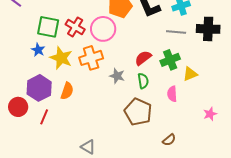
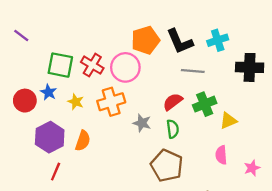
gray line: (176, 32) -> (193, 71), moved
yellow star: (61, 58) -> (76, 102), size x0.6
pink semicircle: (172, 94) -> (221, 155), moved
red circle: (18, 107) -> (25, 101), moved

